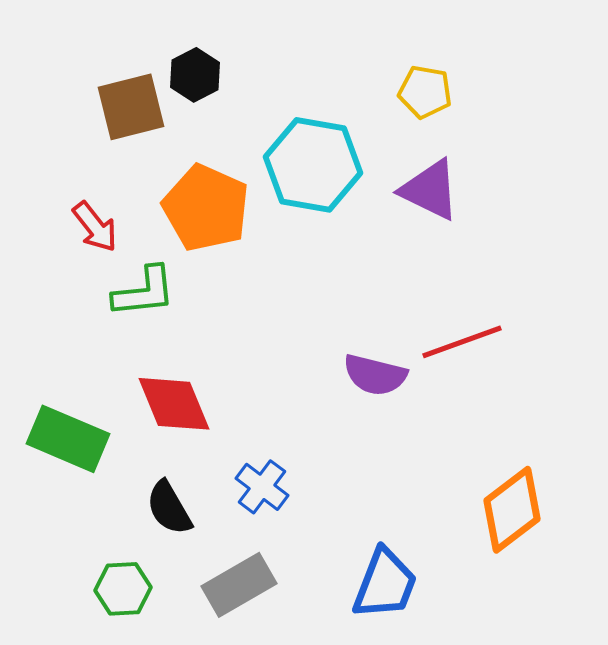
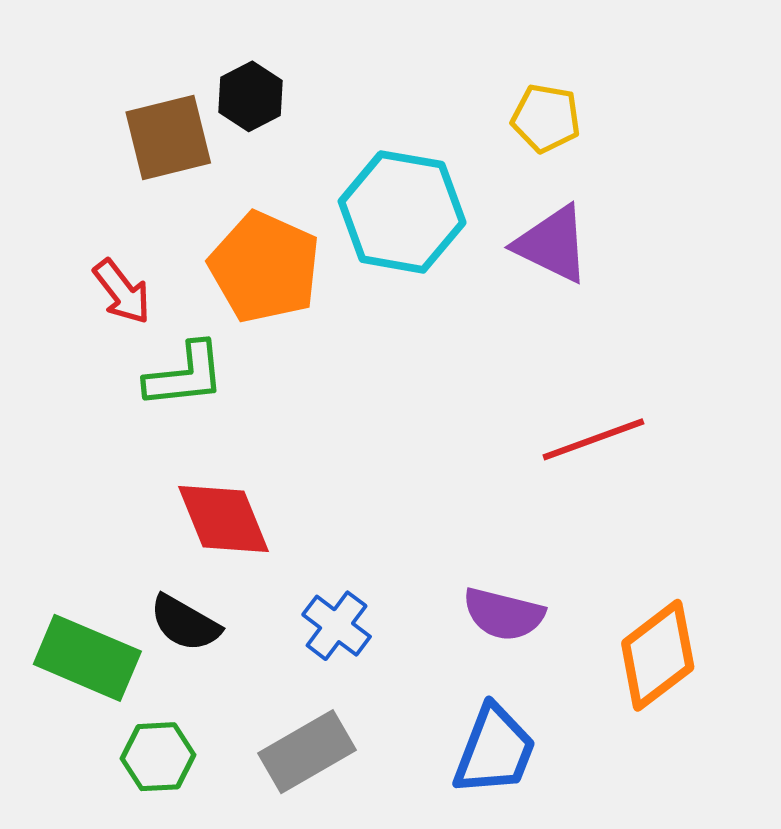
purple semicircle: (375, 375) -> (504, 614), moved
green rectangle: (68, 439) -> (87, 658), moved
black semicircle: (169, 508) -> (185, 623), moved, turned -30

